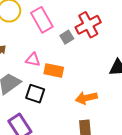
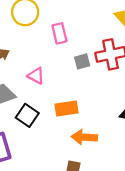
pink rectangle: (42, 20) -> (59, 33), size x0.7
orange rectangle: (54, 71) -> (66, 108), moved, turned -36

